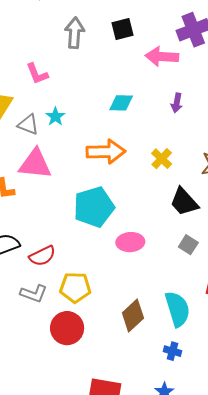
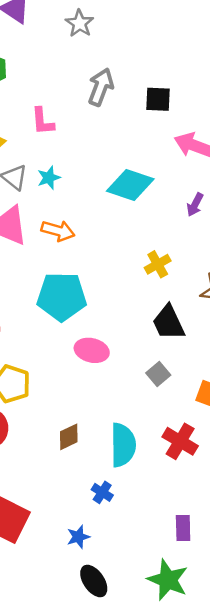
cyan diamond: (121, 103) -> (130, 185), size x1.5
orange arrow: (106, 152) -> (58, 231), moved, size x0.7
brown diamond: (133, 315) -> (69, 437), size x0.7

